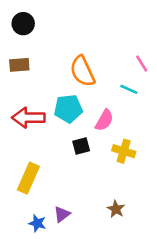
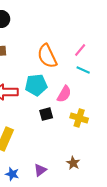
pink line: (142, 64) -> (80, 50), moved, turned 72
purple triangle: (62, 214) -> (40, 170), moved

